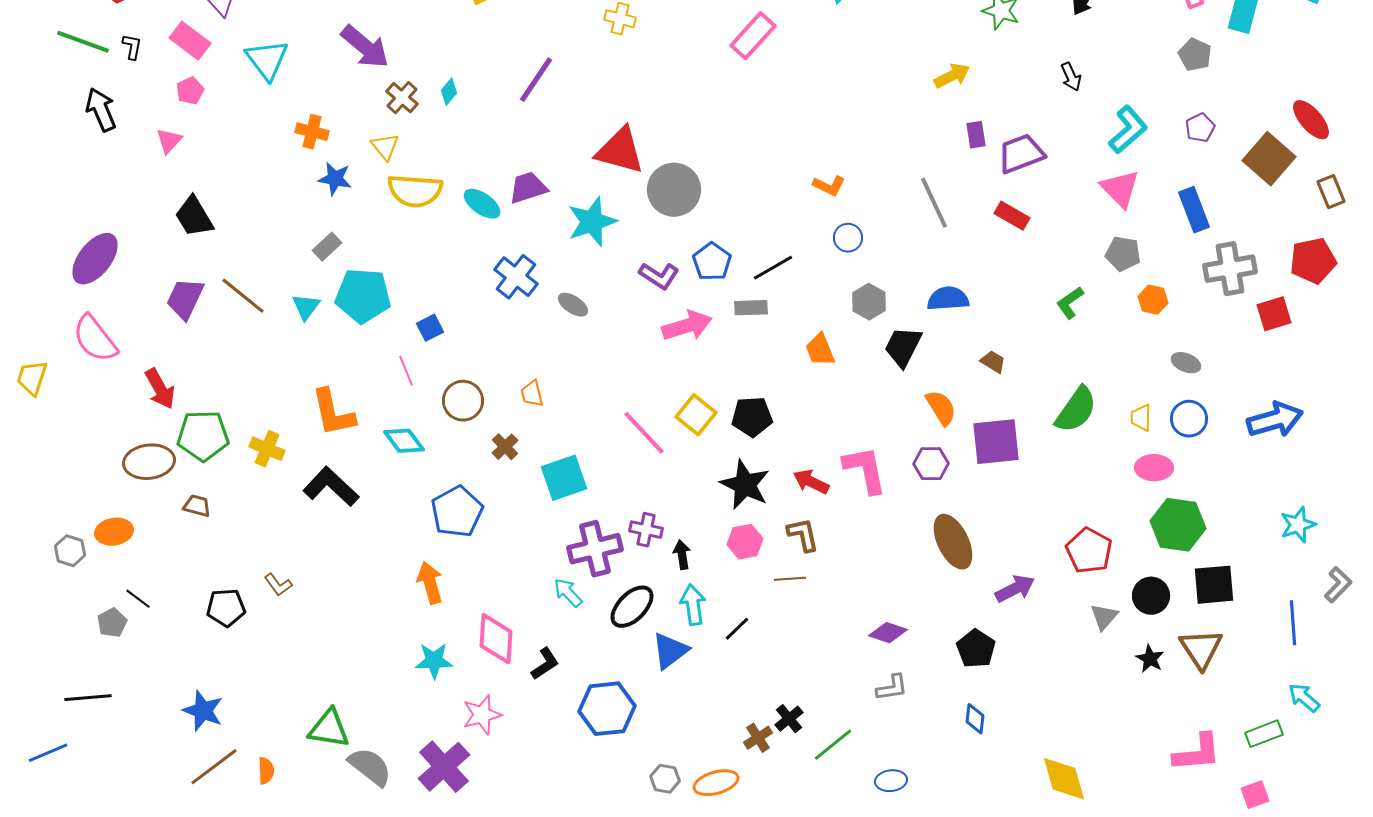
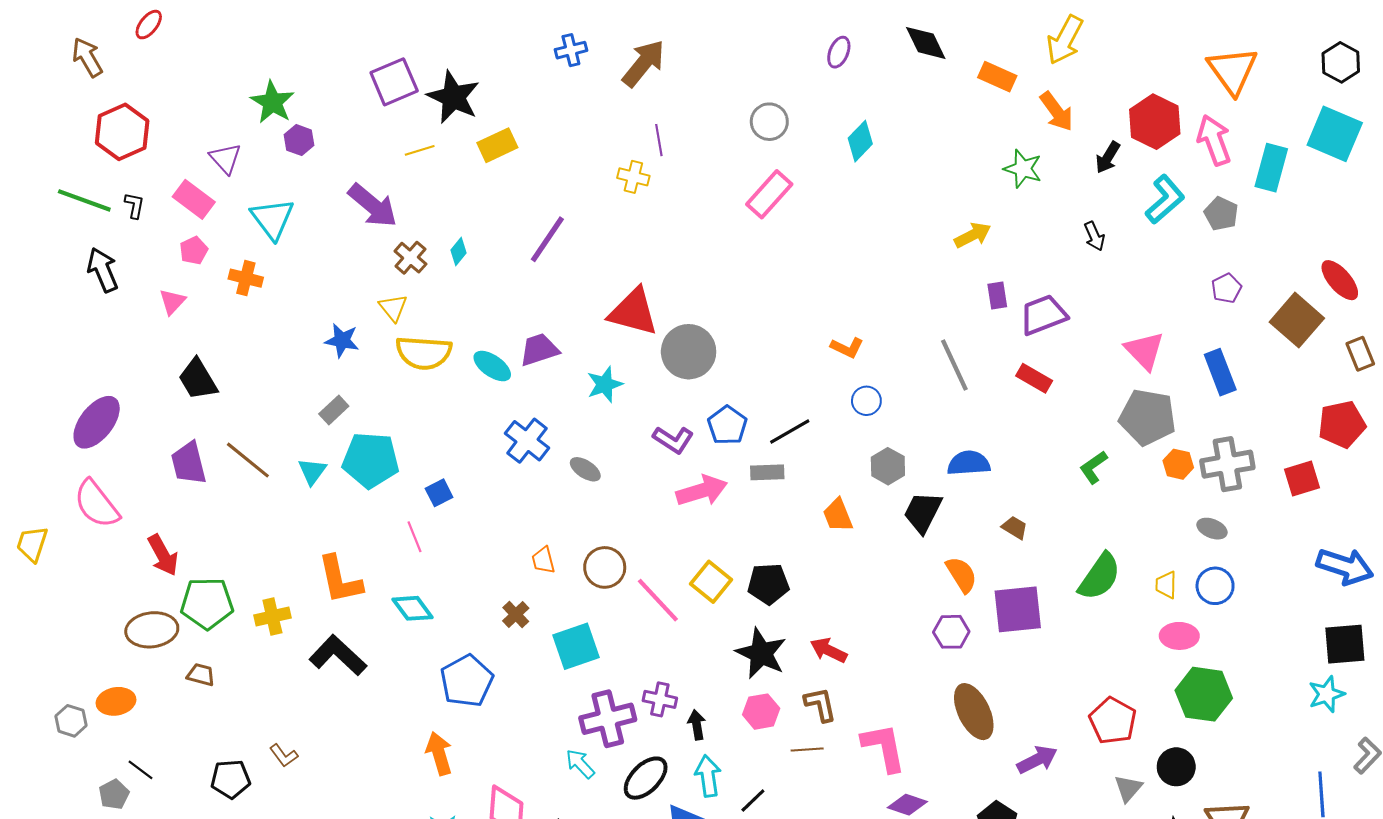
cyan L-shape: (1128, 130) -> (1165, 199), moved
orange cross: (312, 132) -> (246, 278), moved
cyan star: (592, 222) -> (605, 384), size x0.7
gray pentagon: (1123, 254) -> (1148, 417), size x1.6
gray cross: (1230, 269) -> (1227, 464), moved
purple trapezoid: (185, 299) -> (189, 463), turned -39
brown circle: (463, 401) -> (605, 567), moved
blue arrow: (1275, 420) -> (1345, 566), moved, turned 34
yellow cross: (267, 449) -> (272, 617), turned -36
pink L-shape: (865, 470) -> (884, 747), moved
black square: (1214, 585) -> (1345, 644), moved

